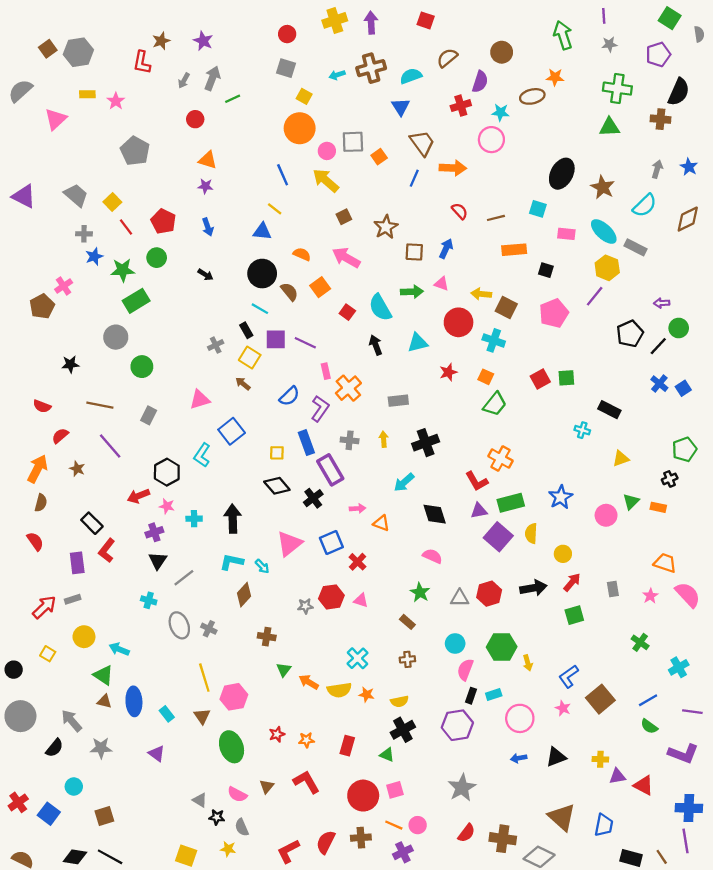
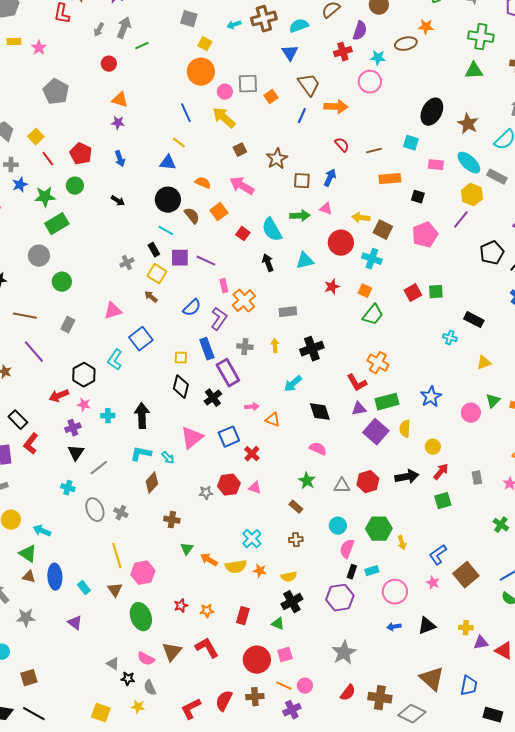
black diamond: (277, 486) -> (181, 387), turned 55
brown triangle: (267, 786) -> (172, 652), size x1.5

